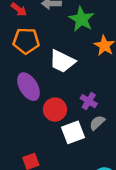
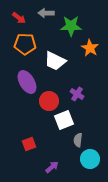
green star: (81, 19) -> (71, 26), turned -30
gray semicircle: (97, 123) -> (78, 140), moved, turned -40

